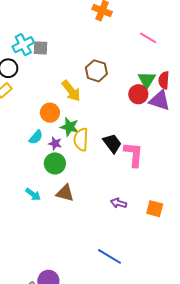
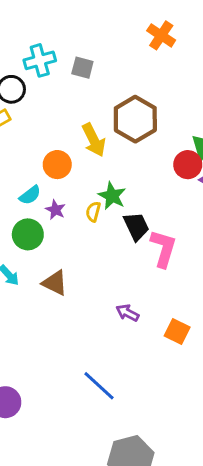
gray square: (40, 48) -> (82, 68), moved
brown hexagon: (96, 71) -> (135, 119), size x1.4
green star: (70, 127) -> (112, 196), moved
yellow semicircle: (81, 139) -> (93, 212), size x0.6
green circle: (55, 163) -> (28, 234), moved

